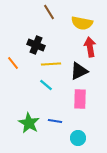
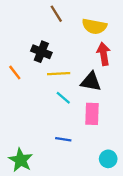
black triangle: (79, 71) -> (91, 82), turned 36
cyan line: (46, 85) -> (63, 98), moved
green star: (29, 123) -> (21, 160), moved
cyan circle: (78, 138) -> (108, 159), moved

